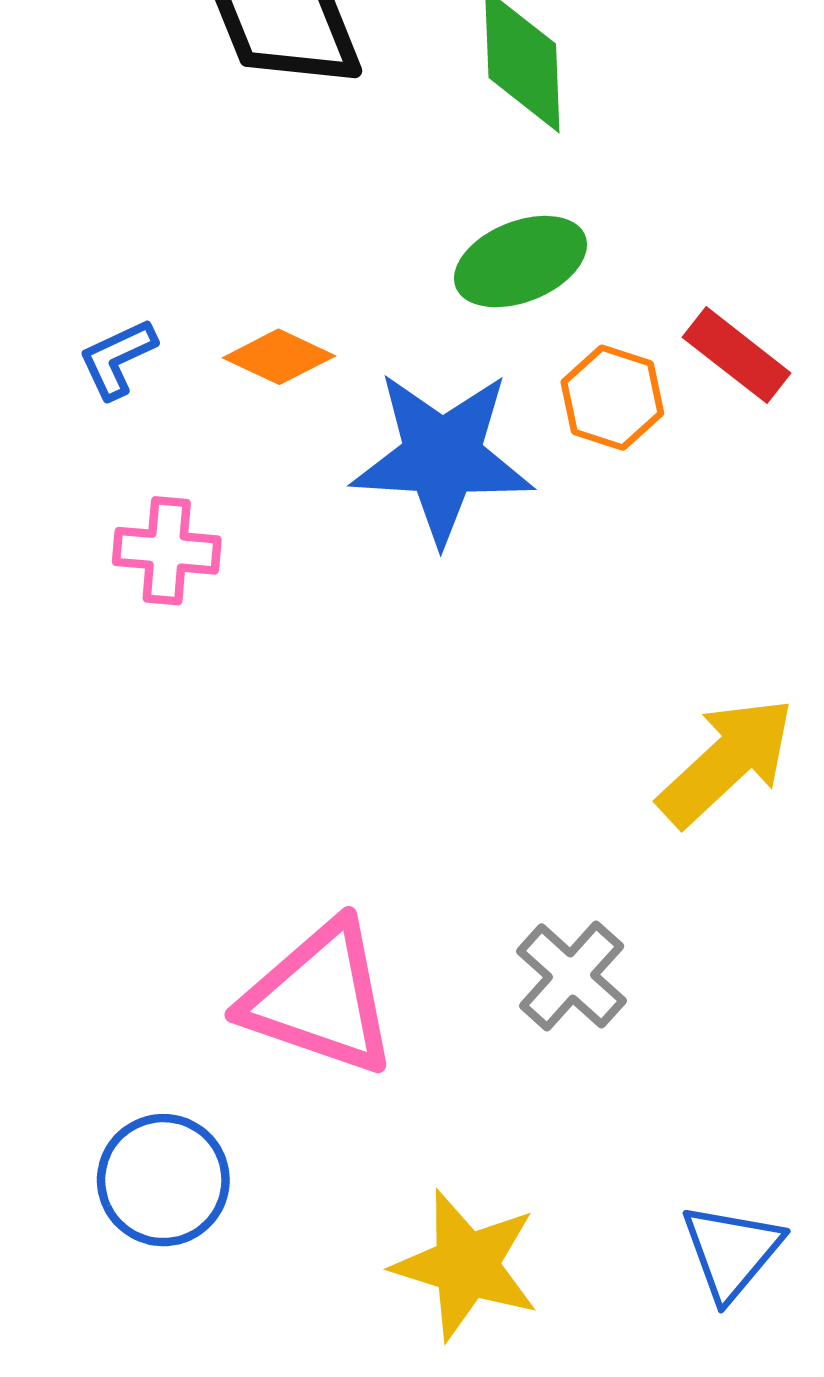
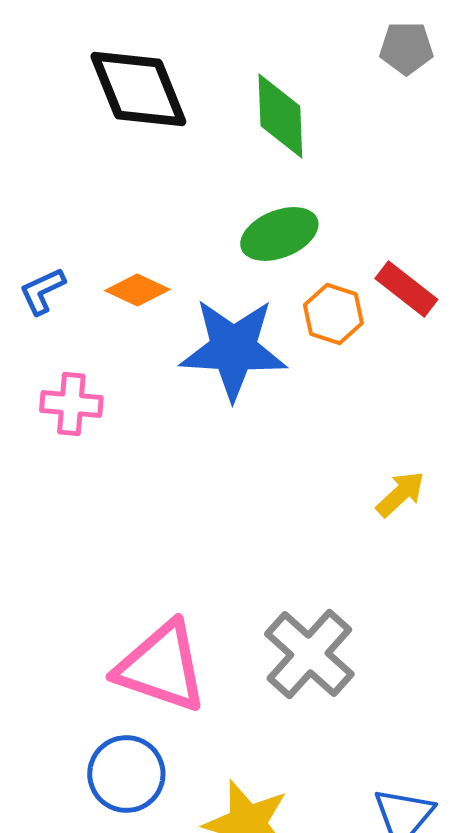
yellow arrow: (726, 762) -> (400, 494), moved, size x0.6
gray cross: (572, 976) -> (309, 654), size x1.4
blue circle: (163, 1180) -> (126, 774), moved

